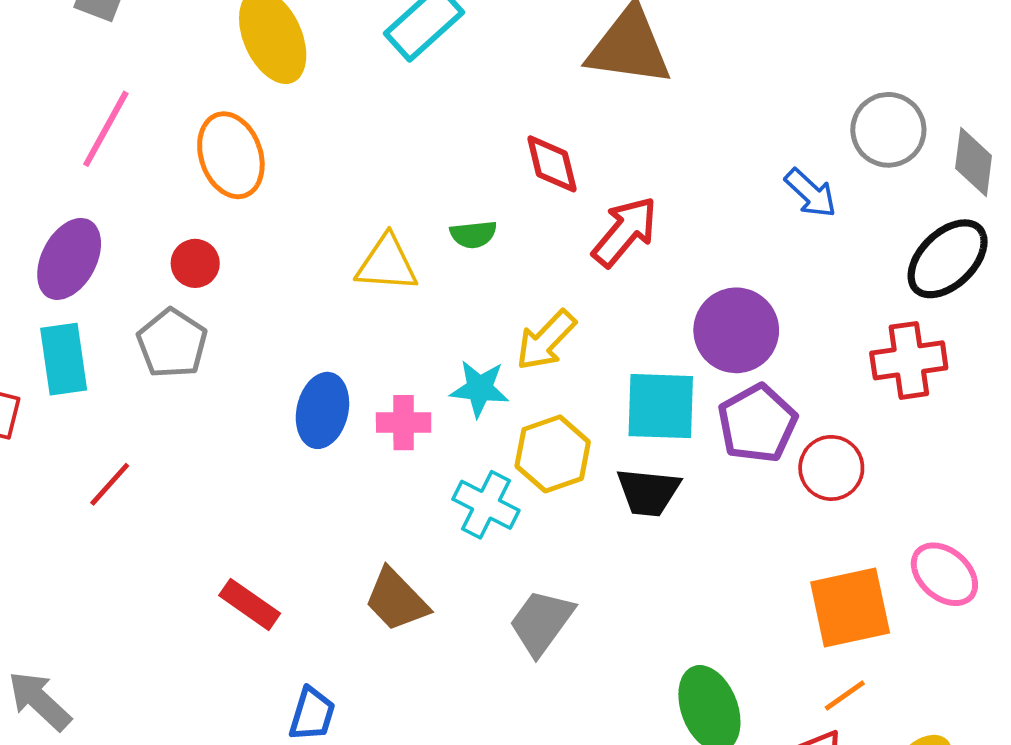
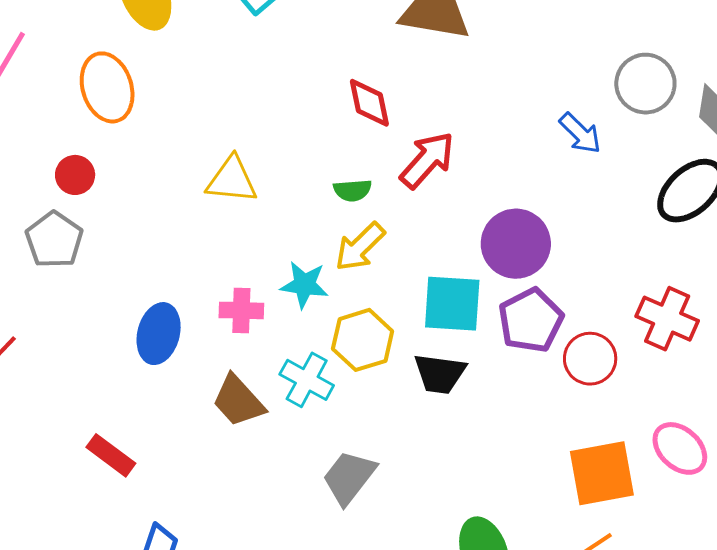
green semicircle: (473, 234) -> (353, 190), moved
red cross: (909, 360) -> (667, 319), moved, turned 30
blue ellipse: (322, 410) -> (159, 334), moved
brown trapezoid: (396, 600) -> (238, 401), moved

